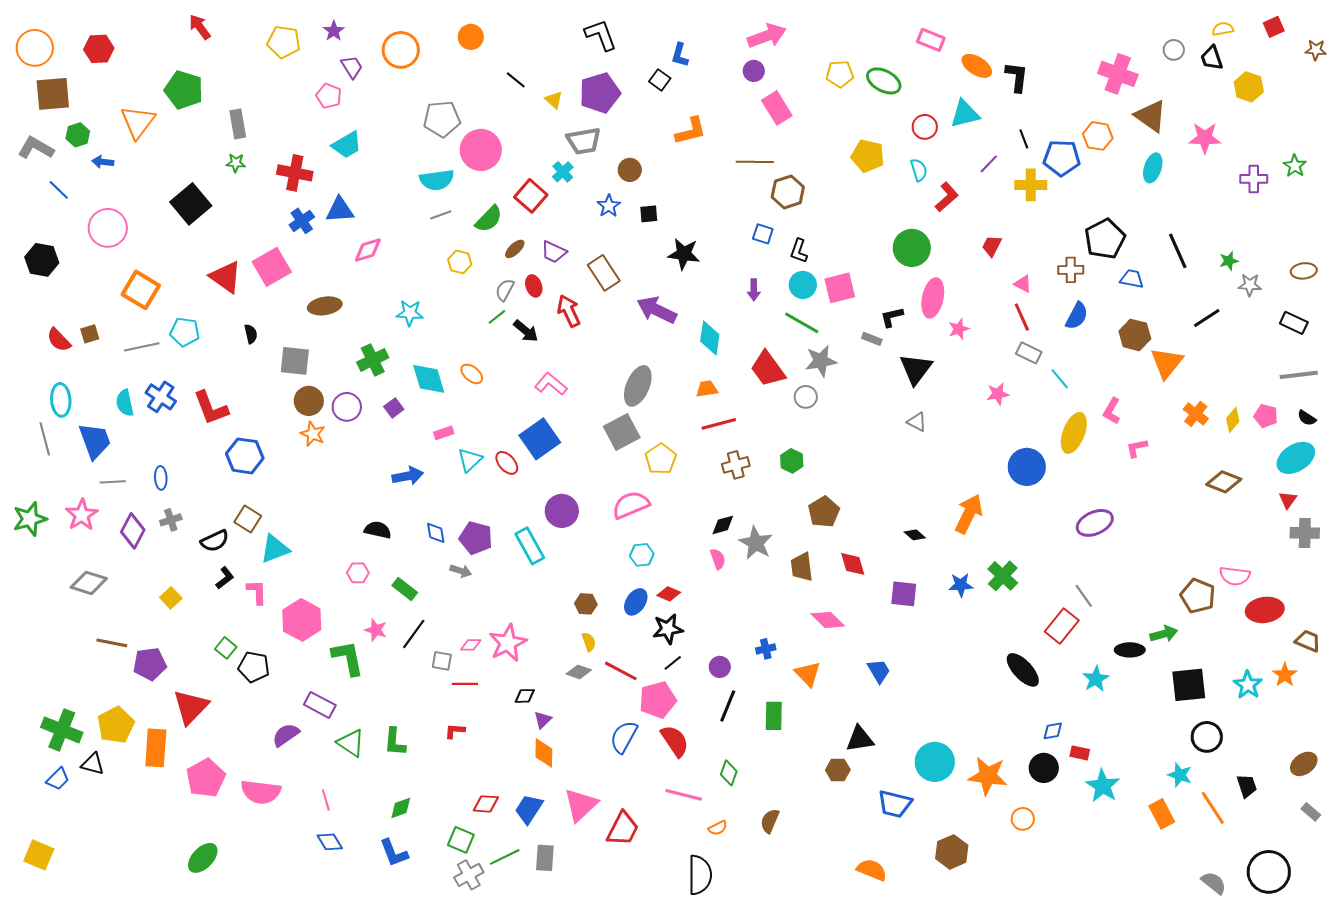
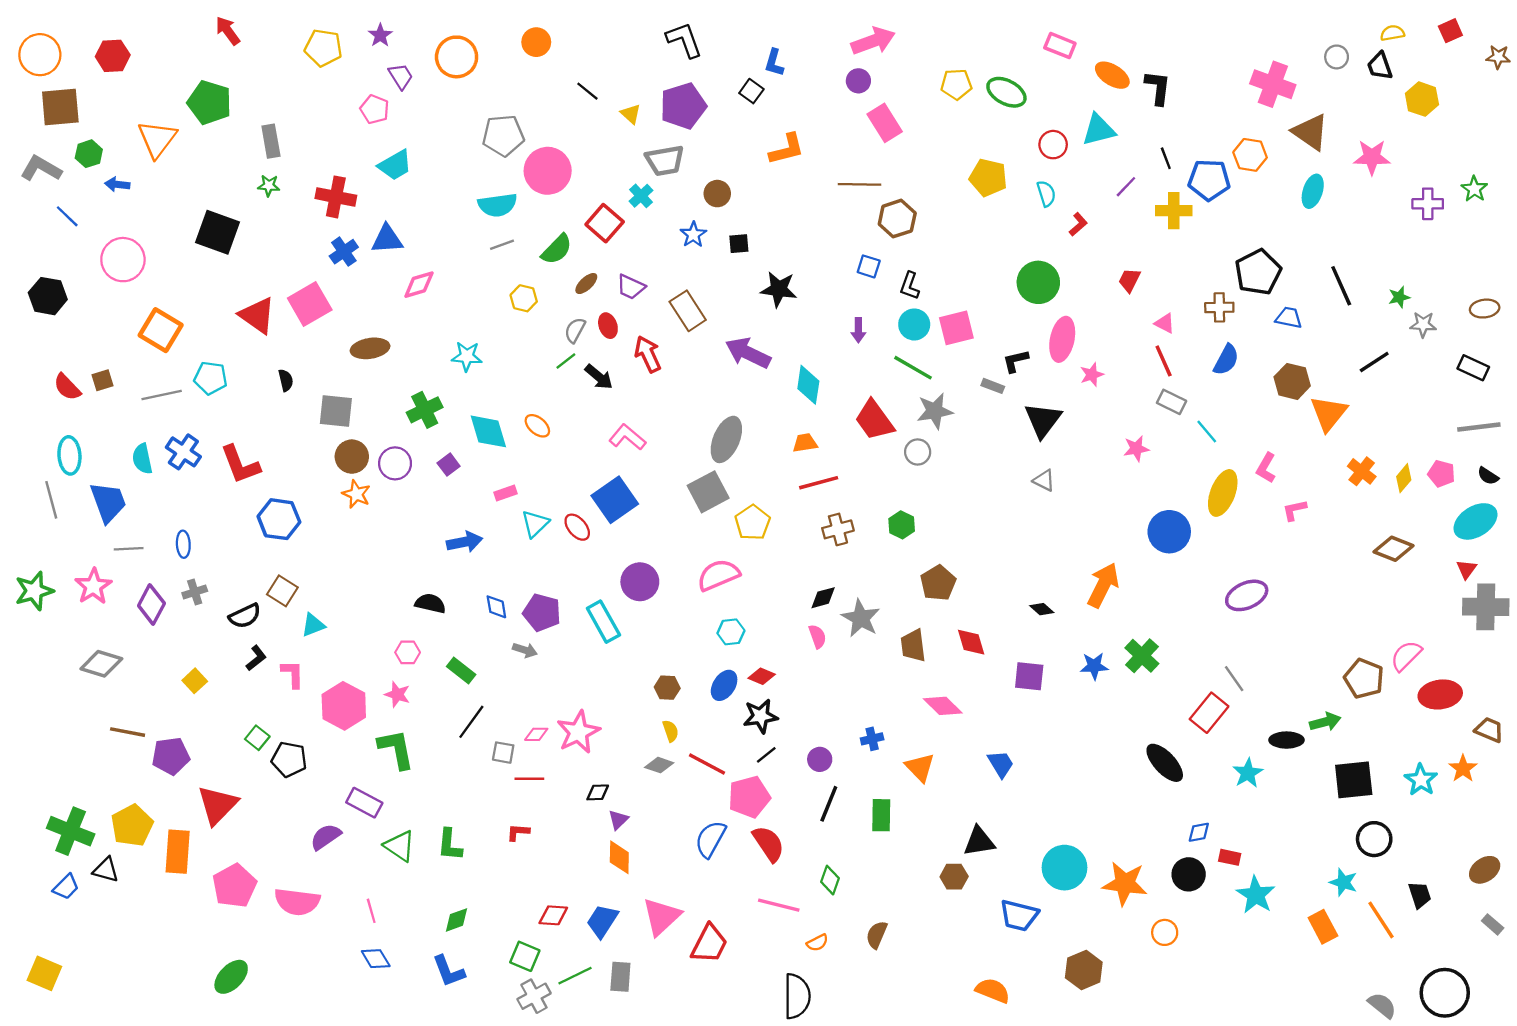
red L-shape: (947, 197) -> (1078, 224), size x0.7
black square: (191, 204) -> (217, 232), turned -30
gray cross: (1305, 533) -> (1486, 607), size x1.4
cyan triangle: (275, 549) -> (313, 625), size x0.7
pink semicircle: (1235, 576) -> (1406, 656), turned 128
pink star: (376, 630) -> (397, 694), moved

